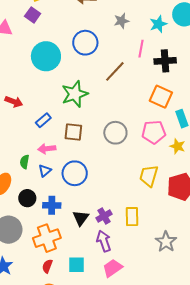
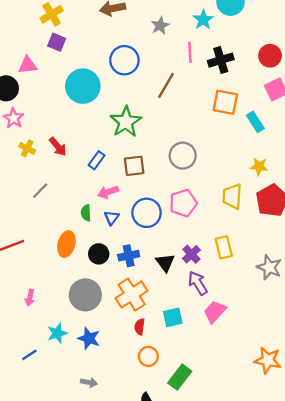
red arrow: (14, 102) -> (58, 147), turned 42
pink pentagon: (154, 132) -> (183, 203), moved
yellow star: (177, 146) -> (259, 167), moved

